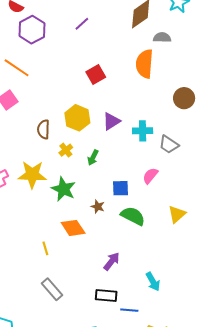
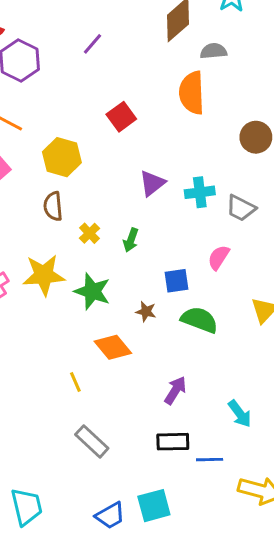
yellow hexagon: (77, 118) -> (62, 157), moved

